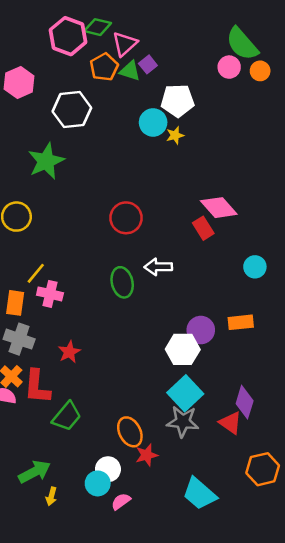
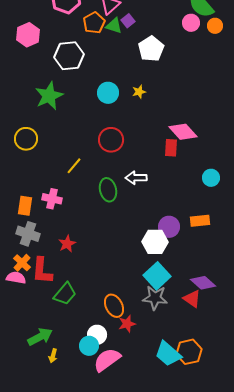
white pentagon: (178, 101) -> (151, 49), turned -30
cyan circle: (153, 122) -> (108, 93), moved
yellow star: (175, 135) -> (139, 92), moved
red rectangle: (203, 228) -> (171, 148), turned 36
yellow line: (36, 273) -> (74, 166), moved
purple diamond: (245, 402) -> (203, 283), turned -65
orange hexagon: (263, 469) -> (189, 352), moved
pink semicircle: (121, 501) -> (107, 360), size x1.8

